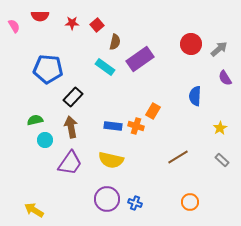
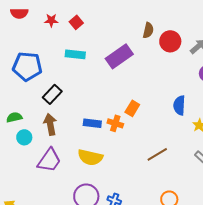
brown semicircle: (115, 42) -> (148, 30), moved
cyan rectangle: (105, 67) -> (75, 54), moved, turned -30
blue semicircle: (195, 96) -> (179, 105), moved

